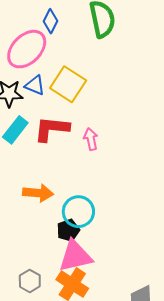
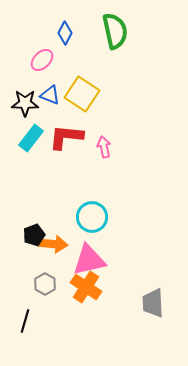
pink ellipse: (27, 49) -> (42, 60), size x0.6
orange arrow: (38, 193) -> (53, 244), moved
black pentagon: (68, 230) -> (34, 235), moved

